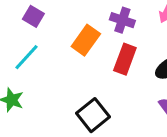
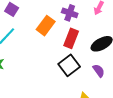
black square: (93, 115) -> (69, 65), moved

